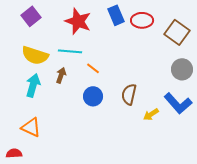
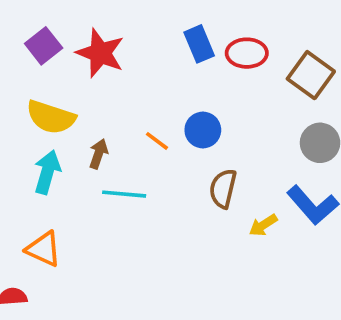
red star: (78, 21) -> (100, 53), moved
cyan line: (70, 51) -> (124, 194), moved
blue circle: (93, 96) -> (203, 130), moved

